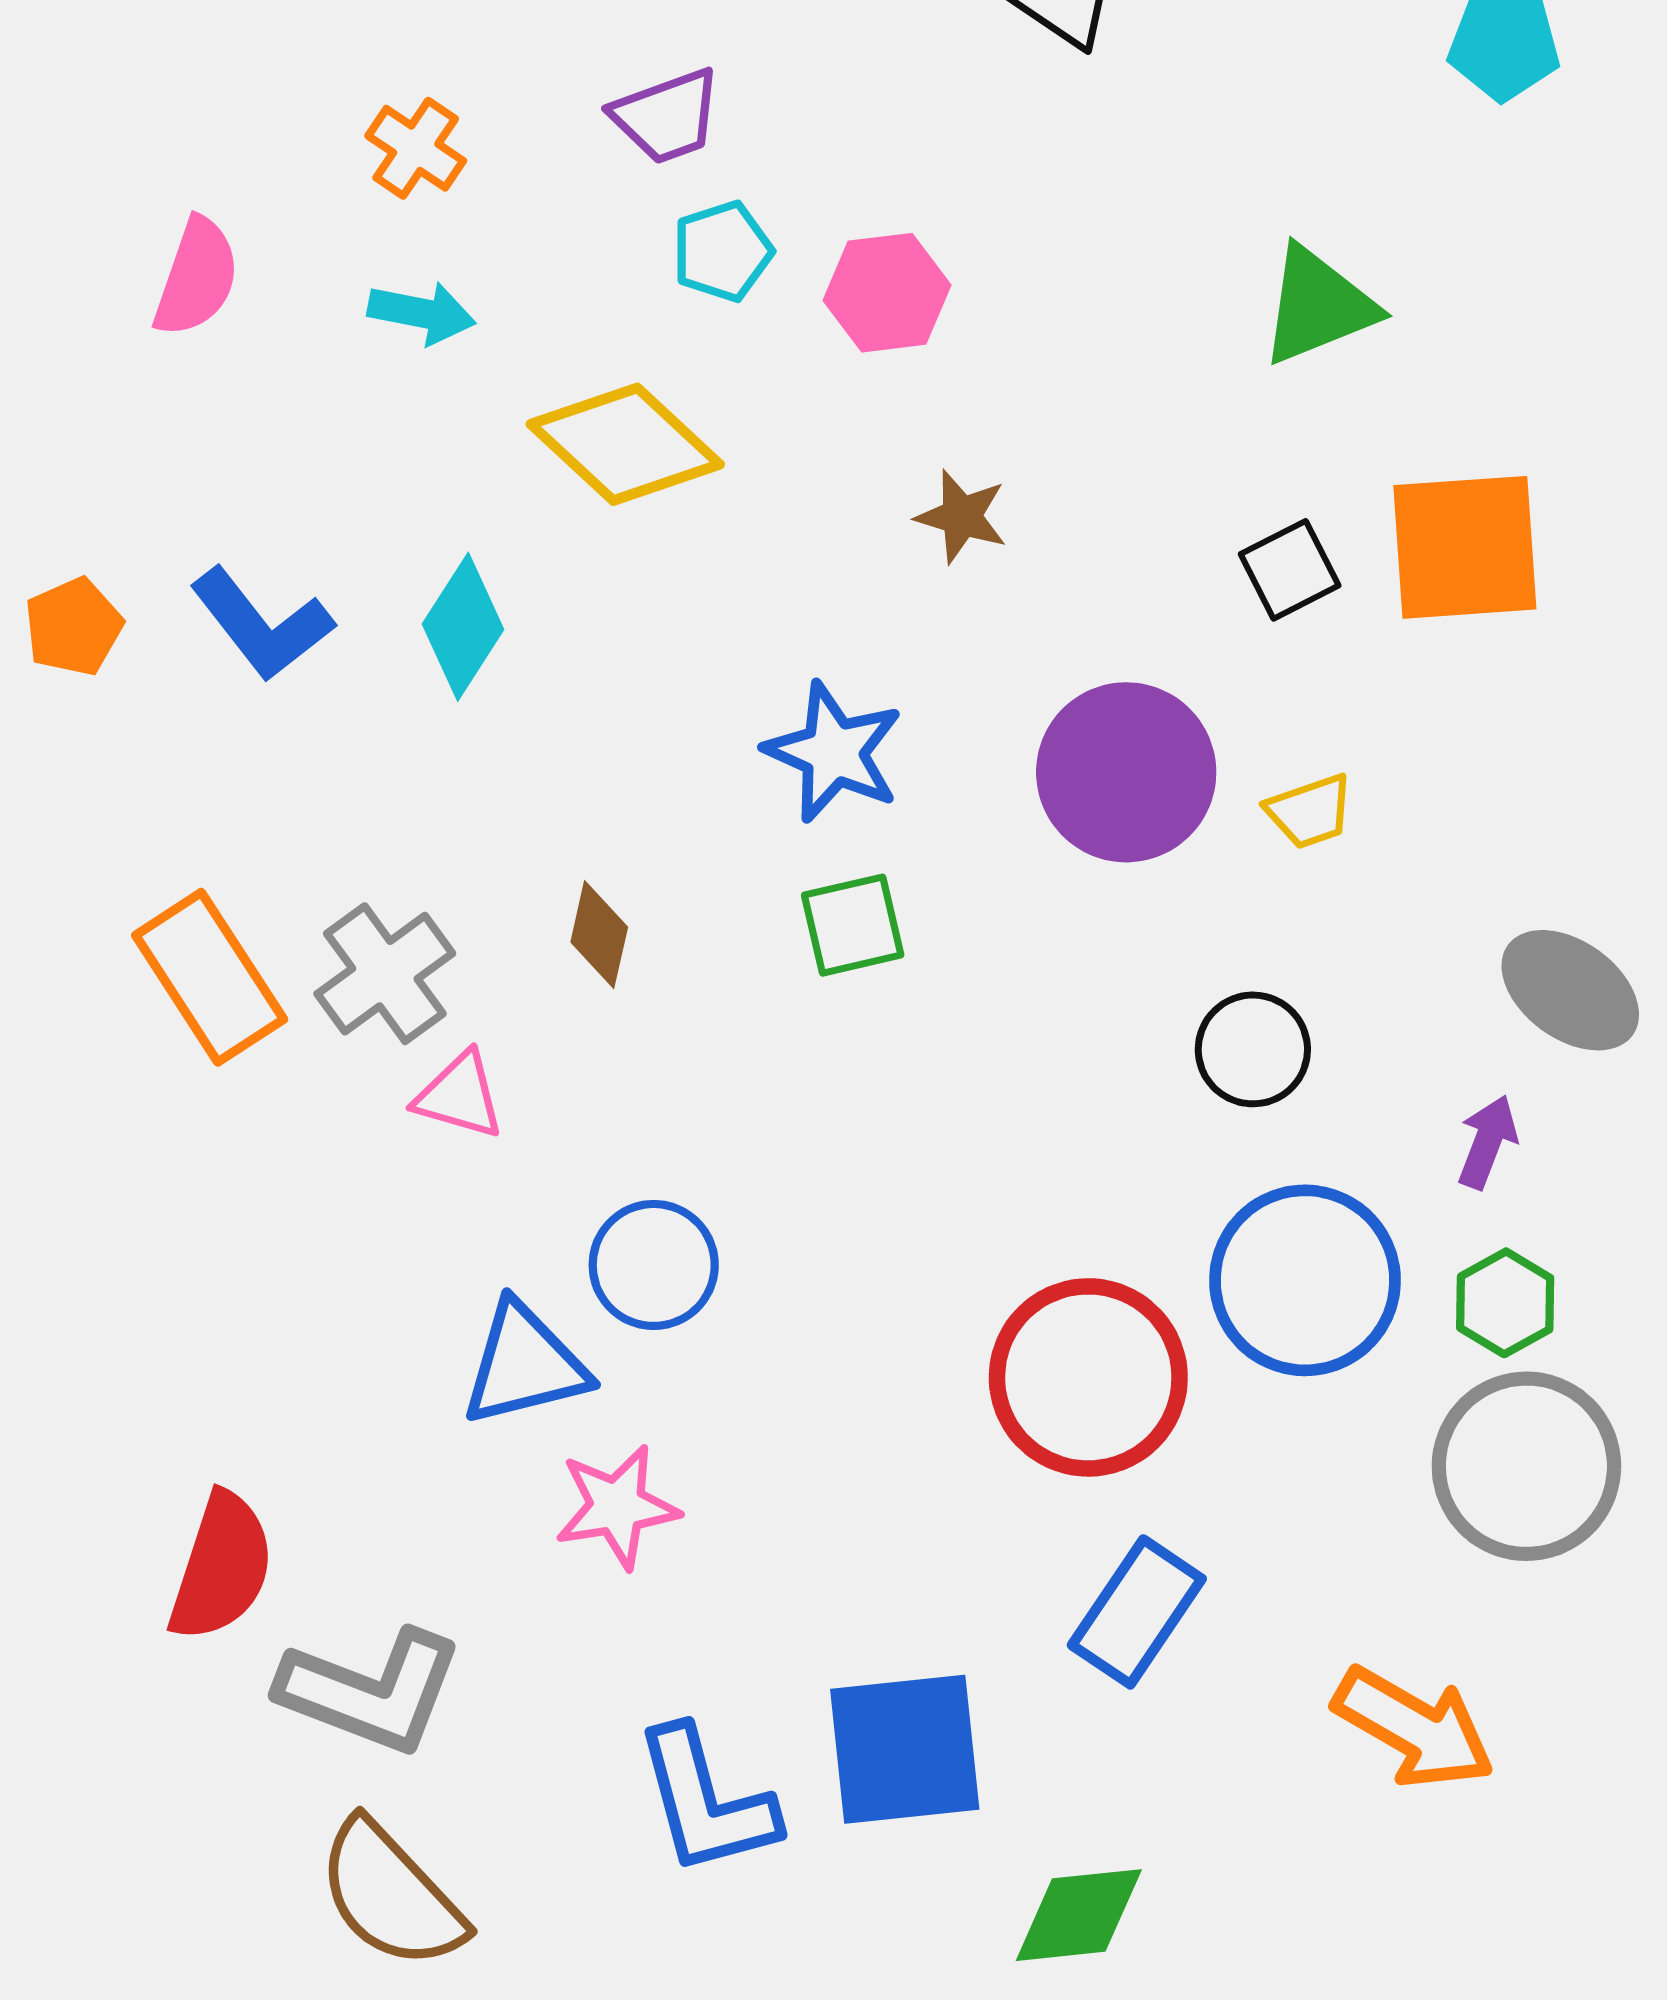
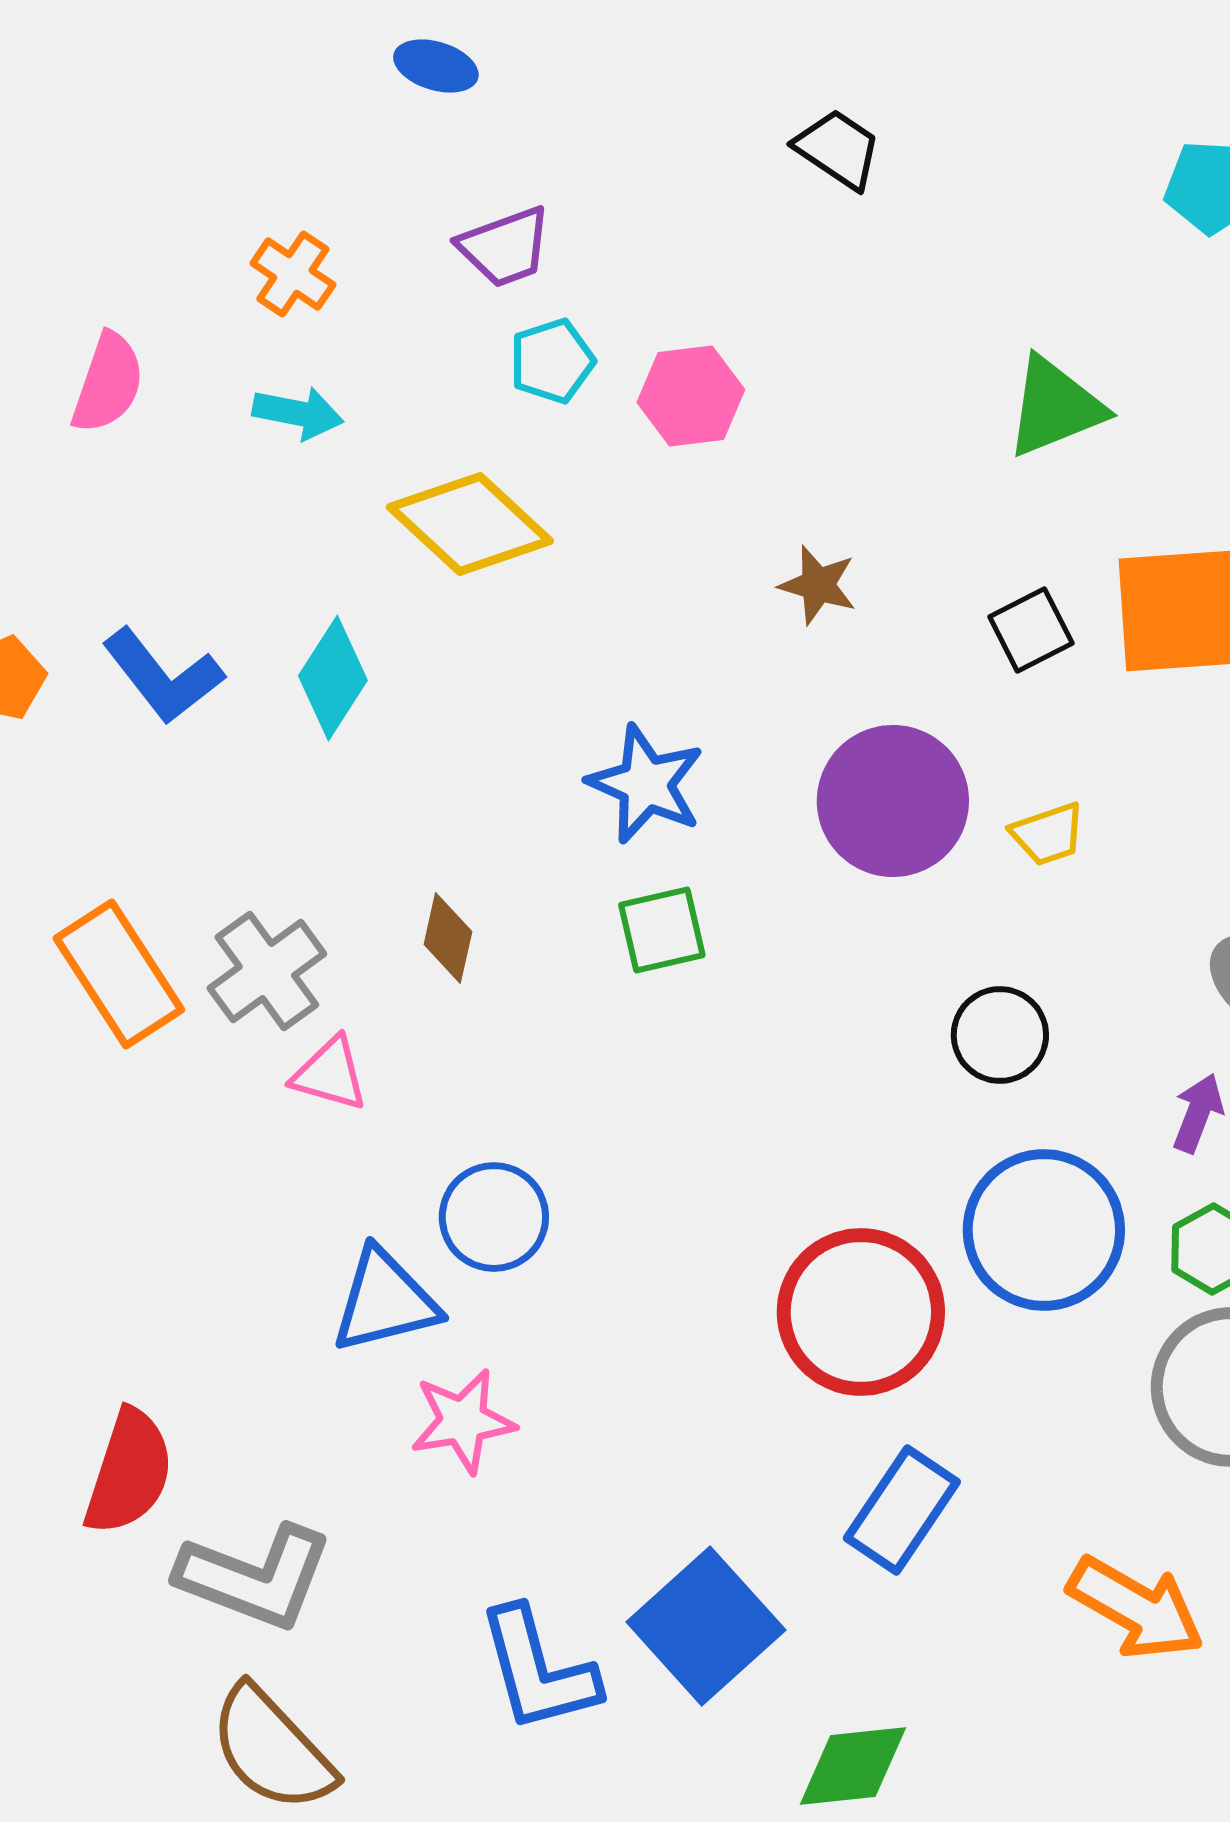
brown star: (962, 517) -> (818, 585), moved
blue square: (905, 1749) -> (706, 1626), turned -36

